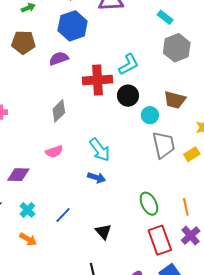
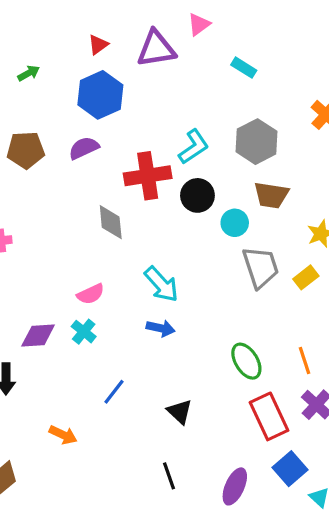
brown pentagon: (23, 42) -> (26, 150), moved
gray hexagon: (177, 48) -> (257, 142), moved
gray diamond: (59, 111) -> (111, 222), moved, turned -45
cyan cross: (27, 210) -> (84, 332), moved

